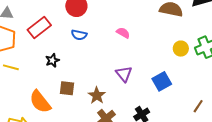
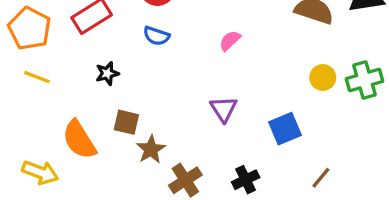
pink semicircle: (123, 33) -> (230, 41), turned -80
brown star: (97, 95) -> (151, 149), moved
brown line: (198, 106) -> (321, 178), moved

